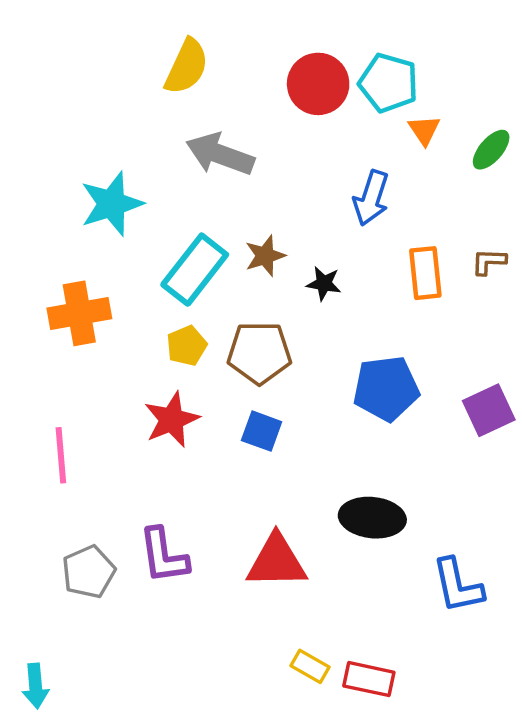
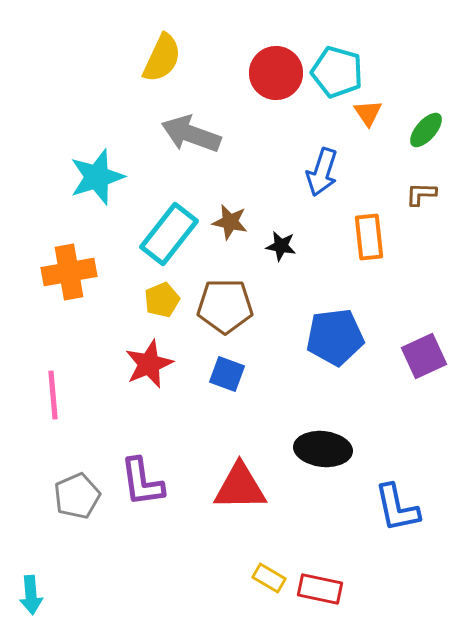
brown star: (265, 256) -> (230, 222), turned 30
brown L-shape: (489, 262) -> (421, 194), moved

